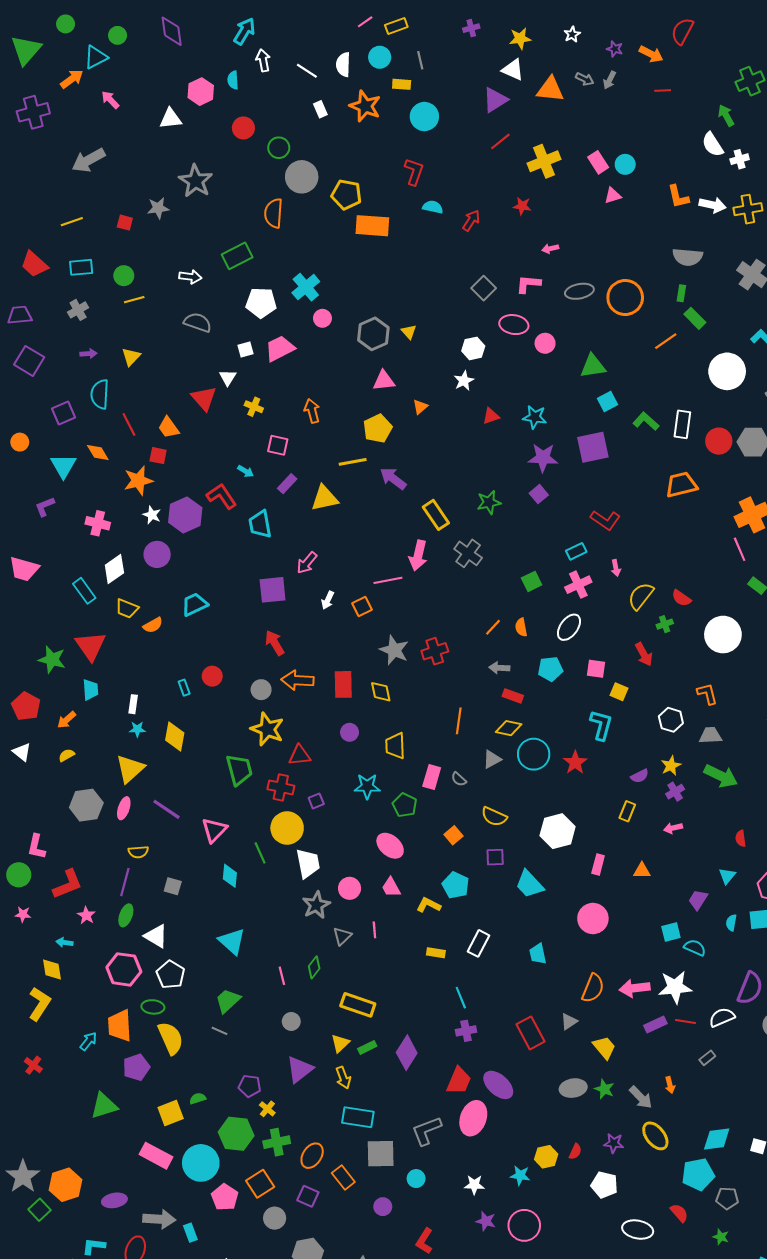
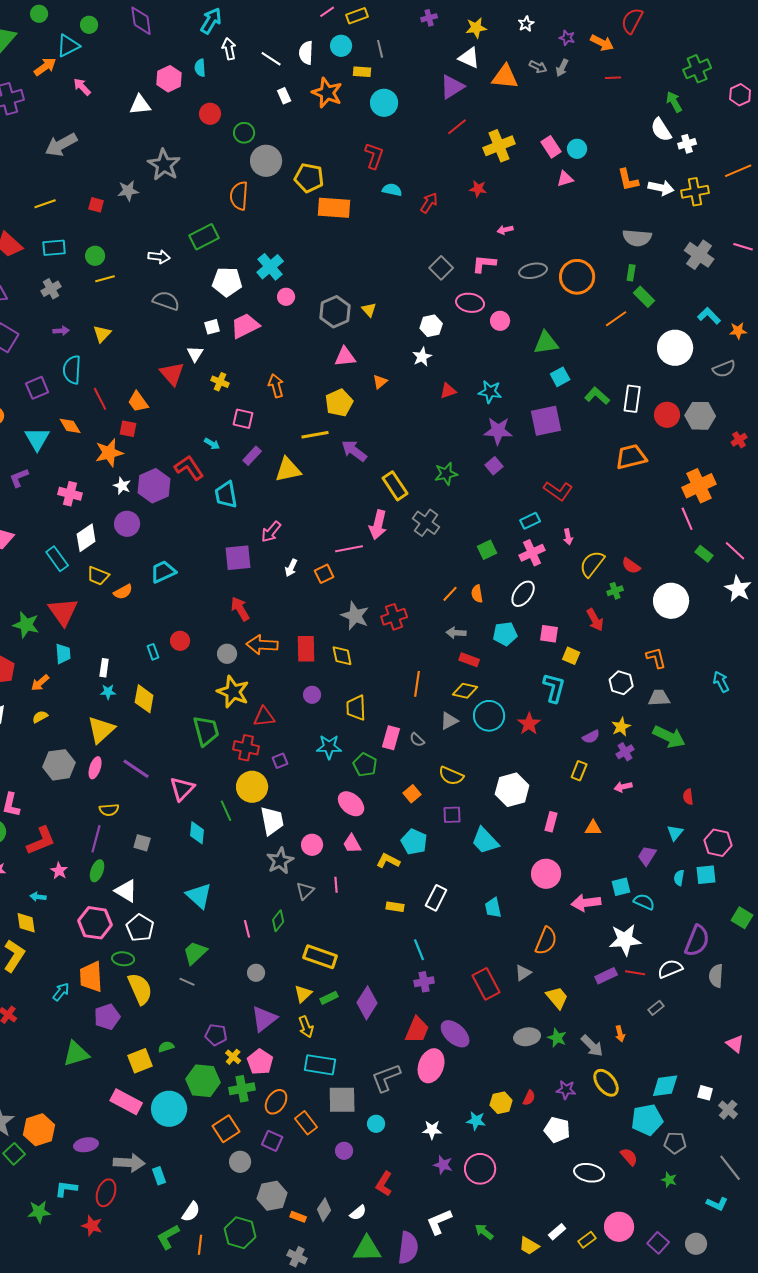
pink arrow: (635, 988) -> (586, 903), moved
pink pentagon: (225, 1197) -> (260, 1062), moved

